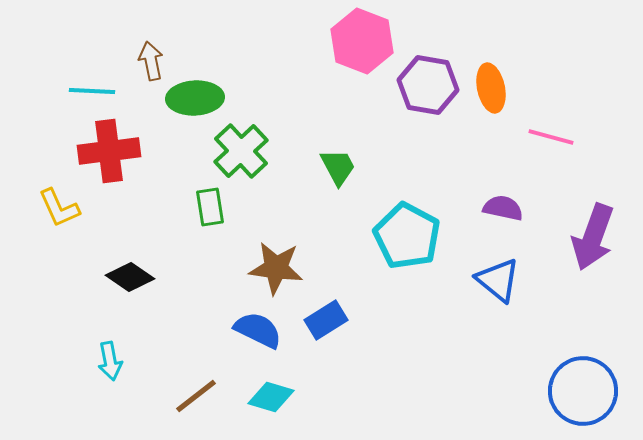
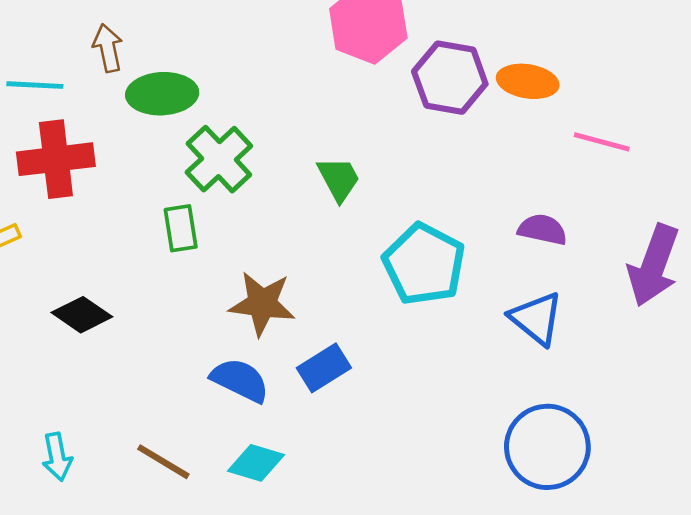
orange ellipse: (491, 88) -> (528, 81), turned -69
cyan arrow: (110, 361) -> (57, 457), moved
blue circle: (583, 391) -> (547, 447), moved
brown line: (196, 396) -> (163, 462), turned 69

